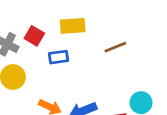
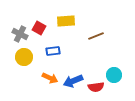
blue rectangle: (58, 57) -> (53, 51), moved

